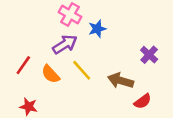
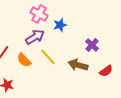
purple cross: (149, 55) -> (92, 45), moved
red semicircle: (143, 101) -> (106, 71), moved

